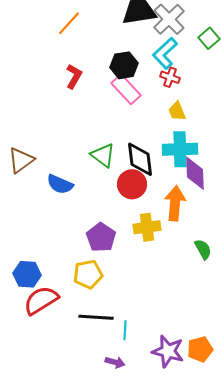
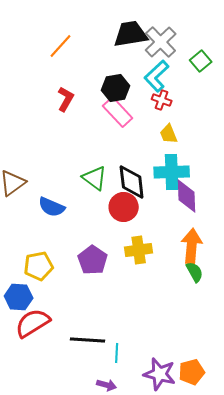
orange arrow: (175, 203) -> (192, 246), moved
yellow pentagon: (88, 274) -> (39, 266), moved

